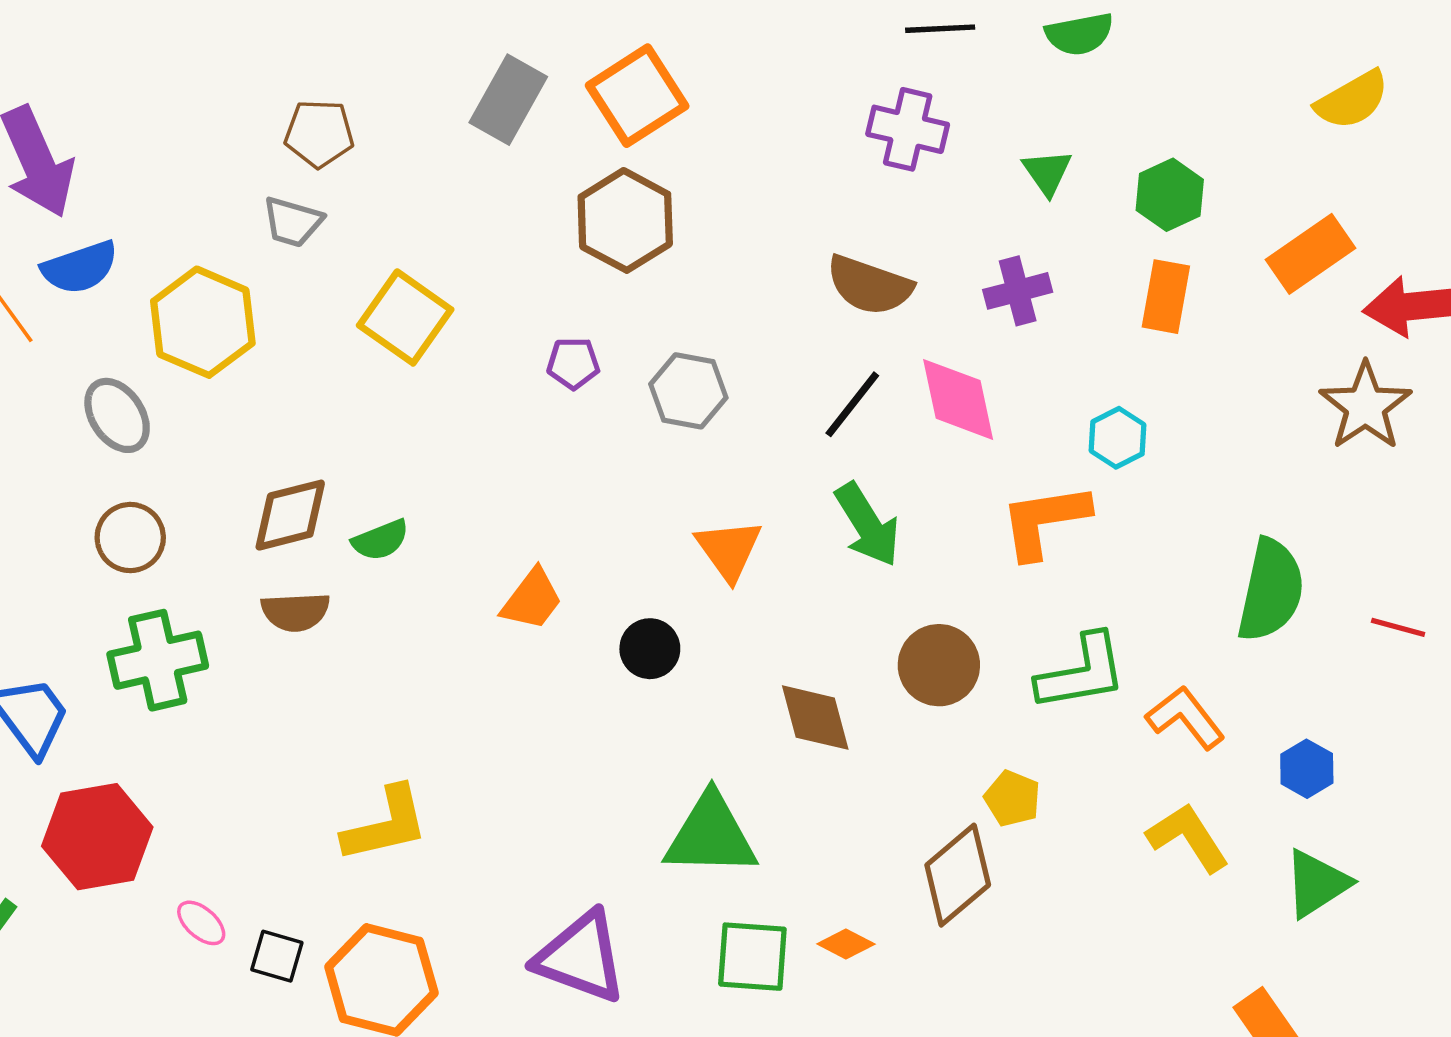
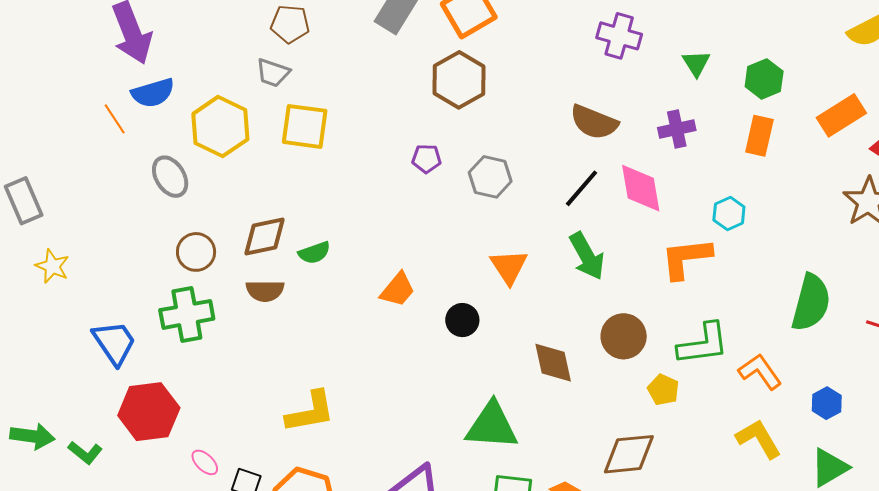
yellow square: (405, 317) -> (305, 126), moved, turned -30
brown circle: (130, 538) -> (196, 252), moved
yellow pentagon: (1012, 798) -> (663, 390), moved
brown diamond: (958, 875) -> (629, 454), turned 32

